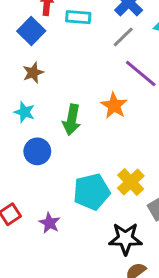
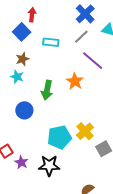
cyan rectangle: (78, 17) -> (51, 42), moved
cyan star: (24, 112) -> (17, 77), moved
purple star: (50, 223) -> (21, 162), moved
black star: (125, 239) -> (49, 166), moved

